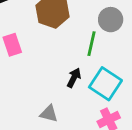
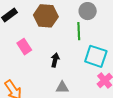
black arrow: (74, 78) -> (55, 60), moved

